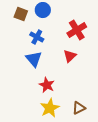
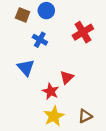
red triangle: (70, 56) -> (67, 77), moved
blue triangle: (34, 59) -> (26, 68), moved

